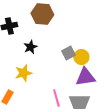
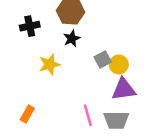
black star: (30, 47) -> (72, 39), moved
yellow star: (23, 73) -> (49, 64), moved

